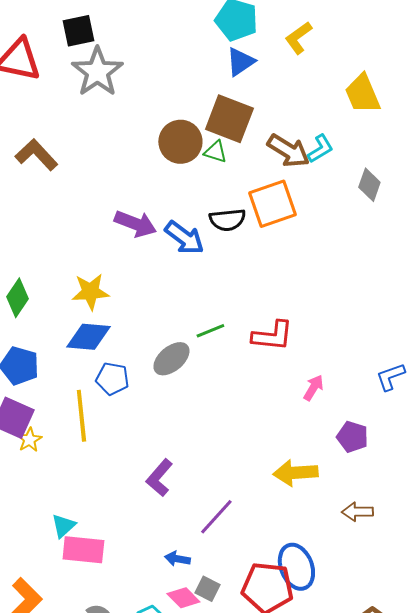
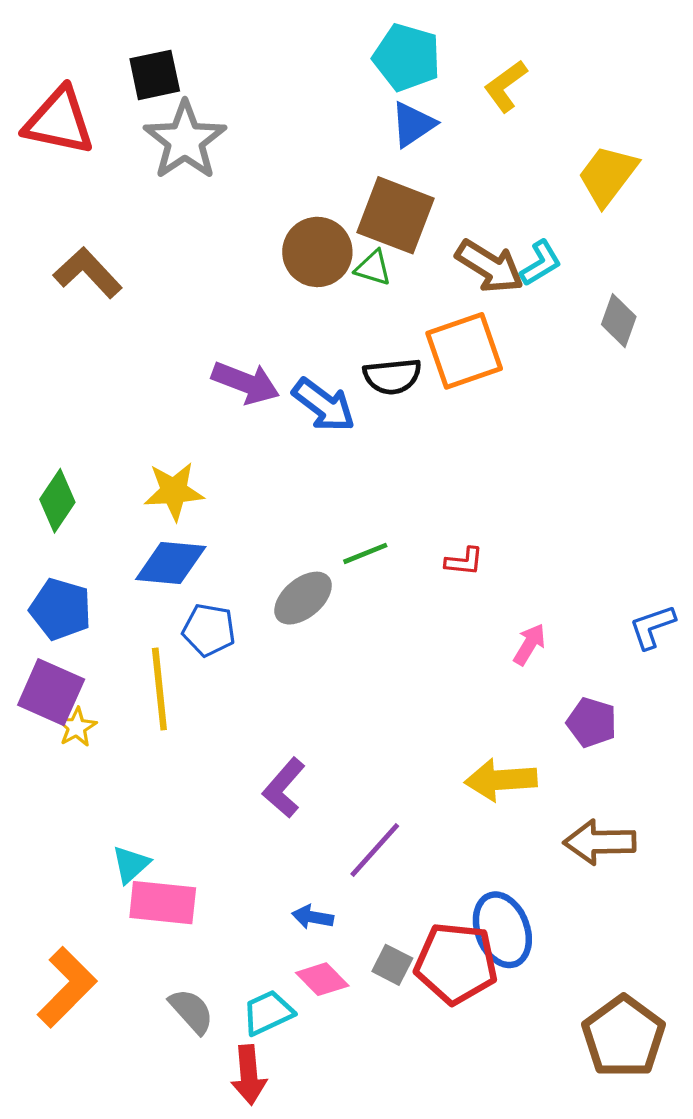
yellow trapezoid: (362, 94) -> (608, 175), turned 60
red L-shape: (272, 336) -> (464, 561), size x0.6
brown arrow: (357, 512) -> (600, 842), size x1.4
gray square: (207, 589) -> (392, 965), moved

